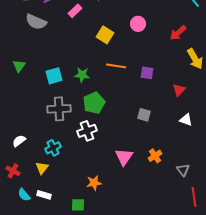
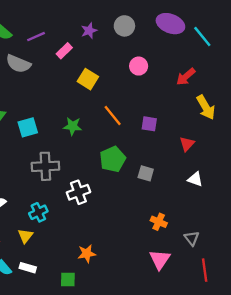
yellow square: (105, 35) -> (88, 79), moved
orange line: (116, 66) -> (113, 116), turned 42
cyan square: (54, 76) -> (28, 127), moved
green pentagon: (94, 103) -> (113, 159), moved
orange cross: (155, 156) -> (159, 222), turned -32
pink triangle: (124, 157) -> (160, 259), moved

